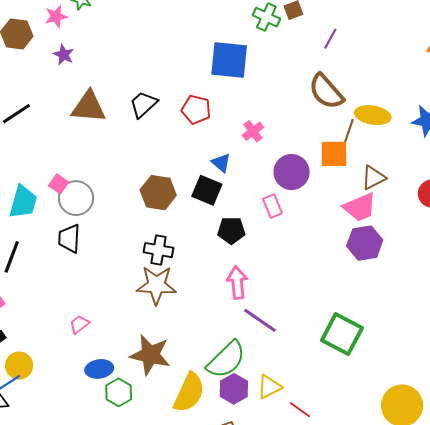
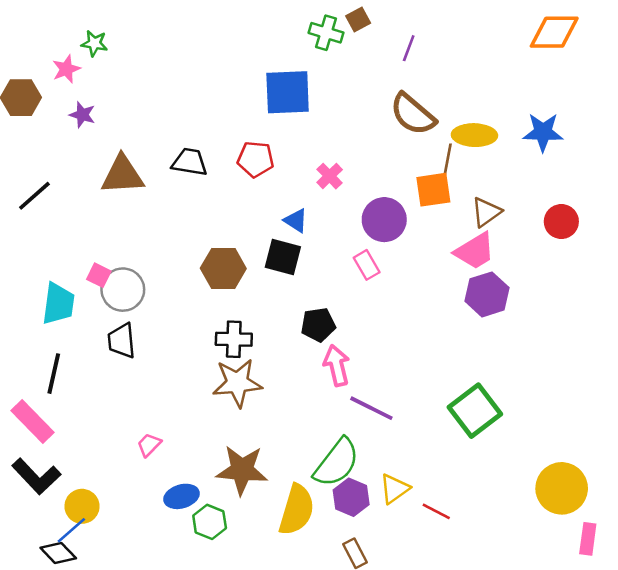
black trapezoid: (143, 104) -> (190, 162), turned 60
black pentagon: (231, 230) -> (318, 325), moved
green square: (342, 334) -> (475, 411), turned 33

